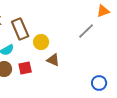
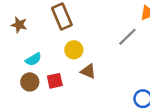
brown rectangle: (20, 29) -> (62, 16), moved

